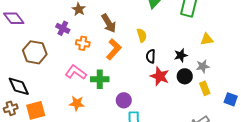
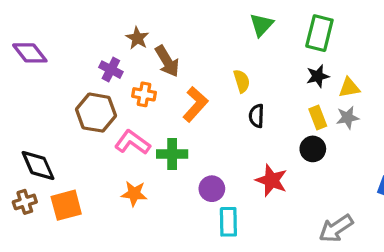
brown arrow: (109, 23) -> (167, 61), moved
brown hexagon: (35, 52) -> (96, 113), moved
black star: (181, 55) -> (318, 76), moved
gray star: (203, 66) -> (348, 118), moved
red star: (160, 76) -> (271, 180), moved
yellow rectangle: (205, 88) -> (318, 118), moved

